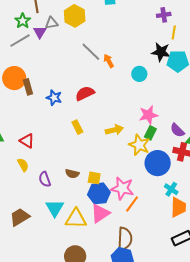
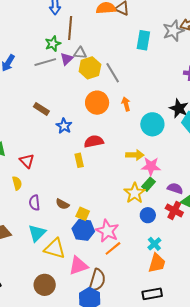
yellow hexagon: (75, 16) -> (90, 68), moved
gray line: (91, 52) -> (113, 73), moved
cyan circle: (139, 74) -> (152, 124), size x1.5
orange circle: (14, 78) -> (97, 103), moved
brown rectangle: (28, 87) -> (41, 109), turned -56
red semicircle: (85, 93) -> (94, 141), moved
yellow arrow: (114, 130) -> (135, 155), moved
purple semicircle: (177, 130) -> (175, 188), turned 140
blue circle: (158, 163) -> (148, 215), size x0.6
pink triangle: (100, 213) -> (78, 266), moved

